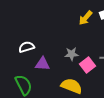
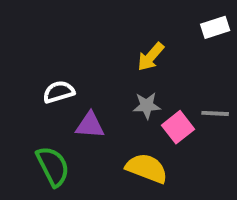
yellow arrow: (86, 18) -> (151, 57), moved

